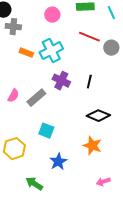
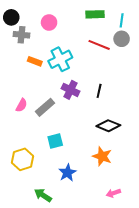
cyan line: (111, 13) -> (122, 20), turned 32
pink circle: (52, 15) -> (49, 22), moved
gray circle: (111, 48) -> (122, 39), moved
cyan square: (46, 131) -> (55, 141), turned -35

